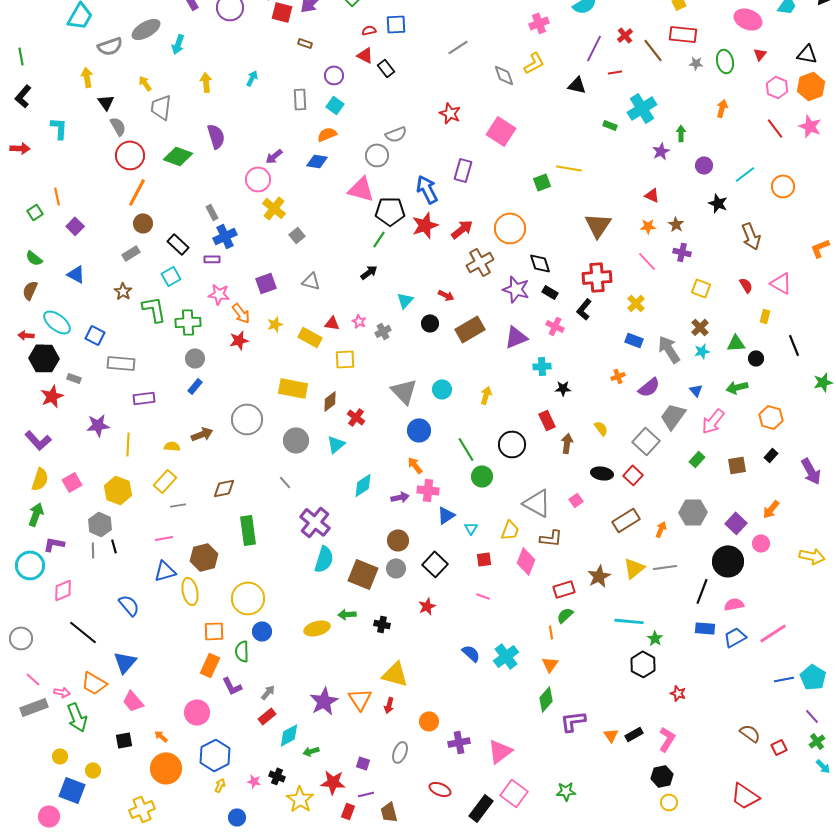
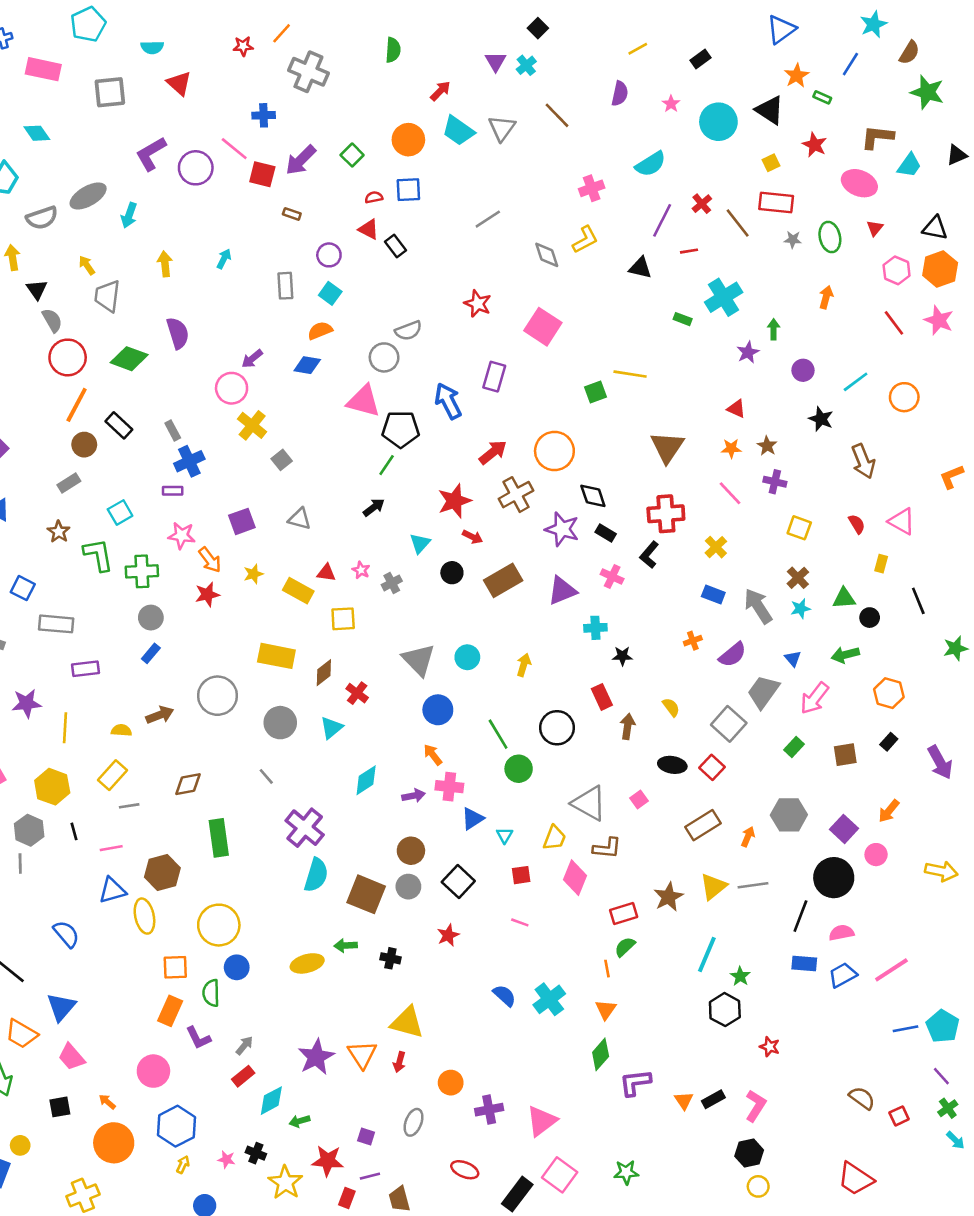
red star: (425, 225) -> (455, 501), moved
black rectangle: (178, 244) -> (119, 425), moved
black line: (114, 546) -> (74, 831), moved
cyan line: (629, 621) -> (707, 954), turned -72

